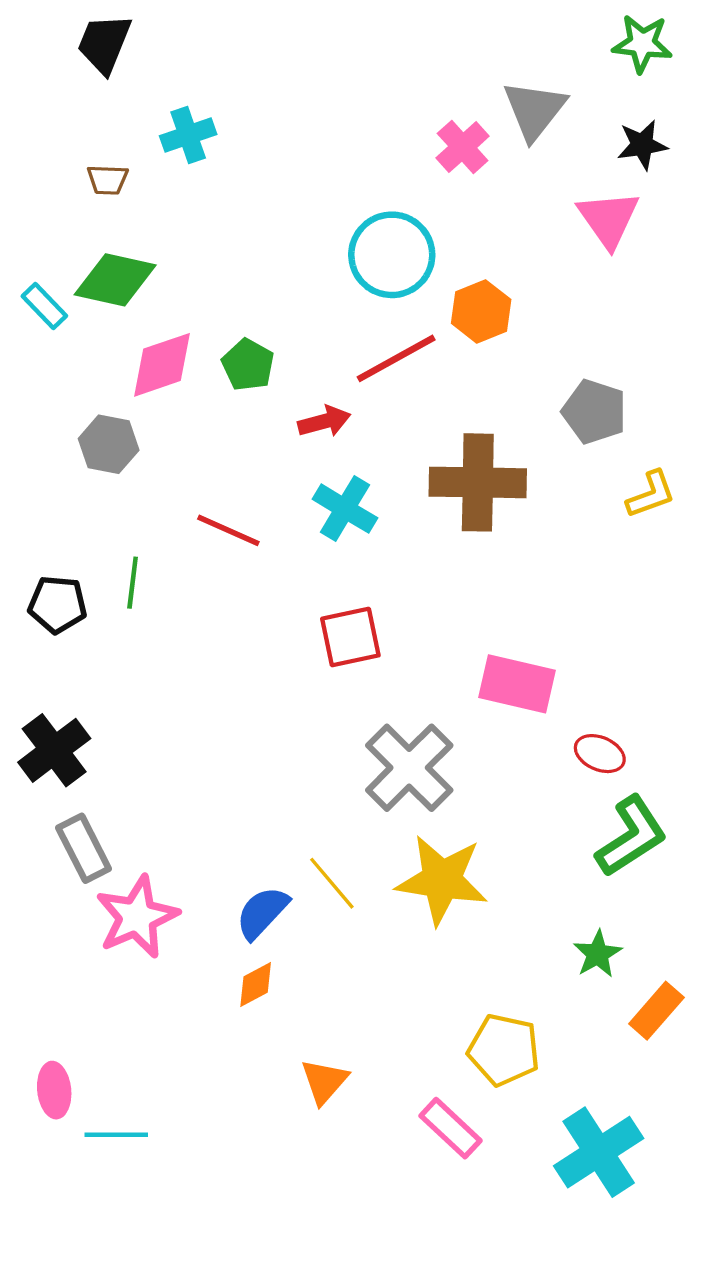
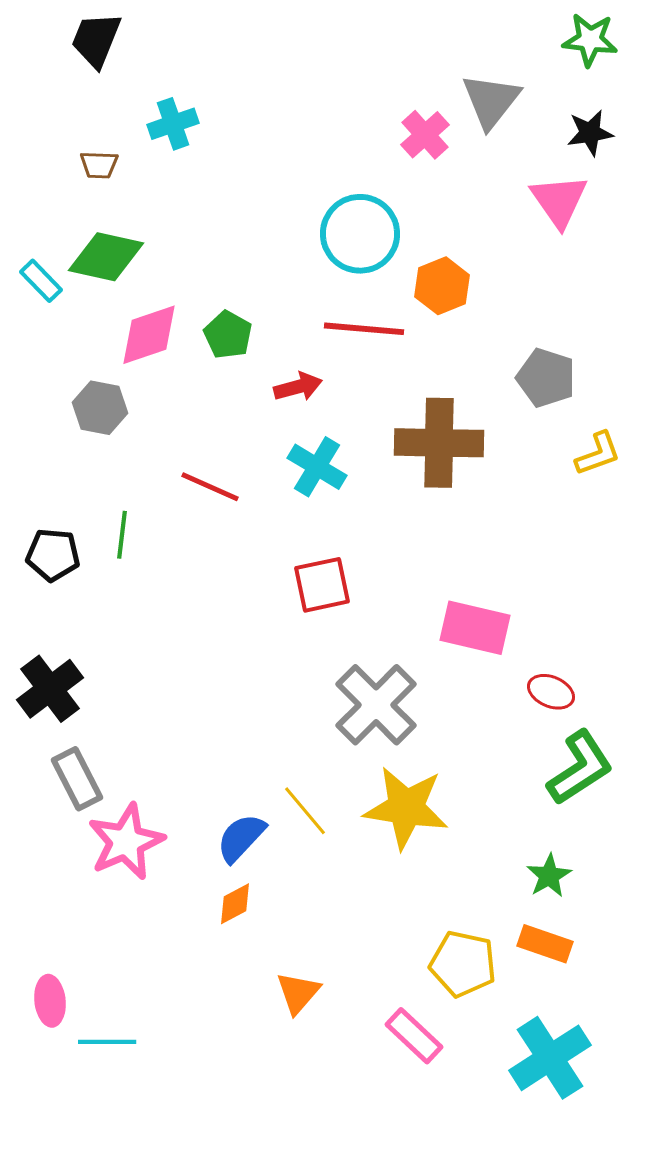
red line: (396, 358) -> (364, 329), turned 34
orange rectangle: (656, 1011) -> (545, 944), moved, turned 68

